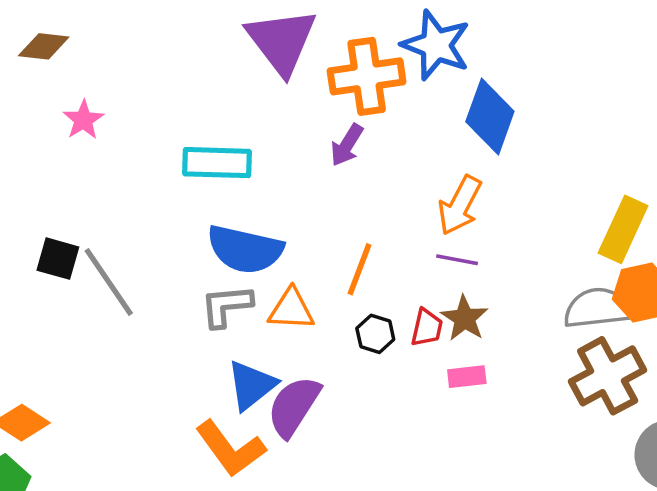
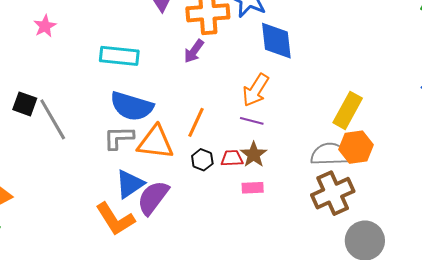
blue diamond: (490, 116) -> (276, 41), turned -30
orange triangle: (291, 309) -> (155, 142), size x1.4
red trapezoid: (427, 328) -> (232, 158), turned -110

